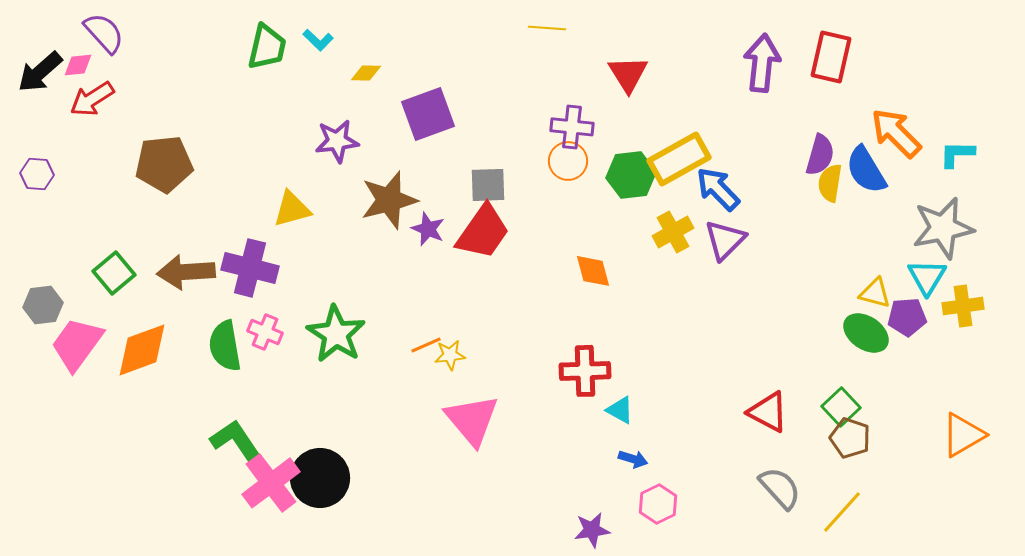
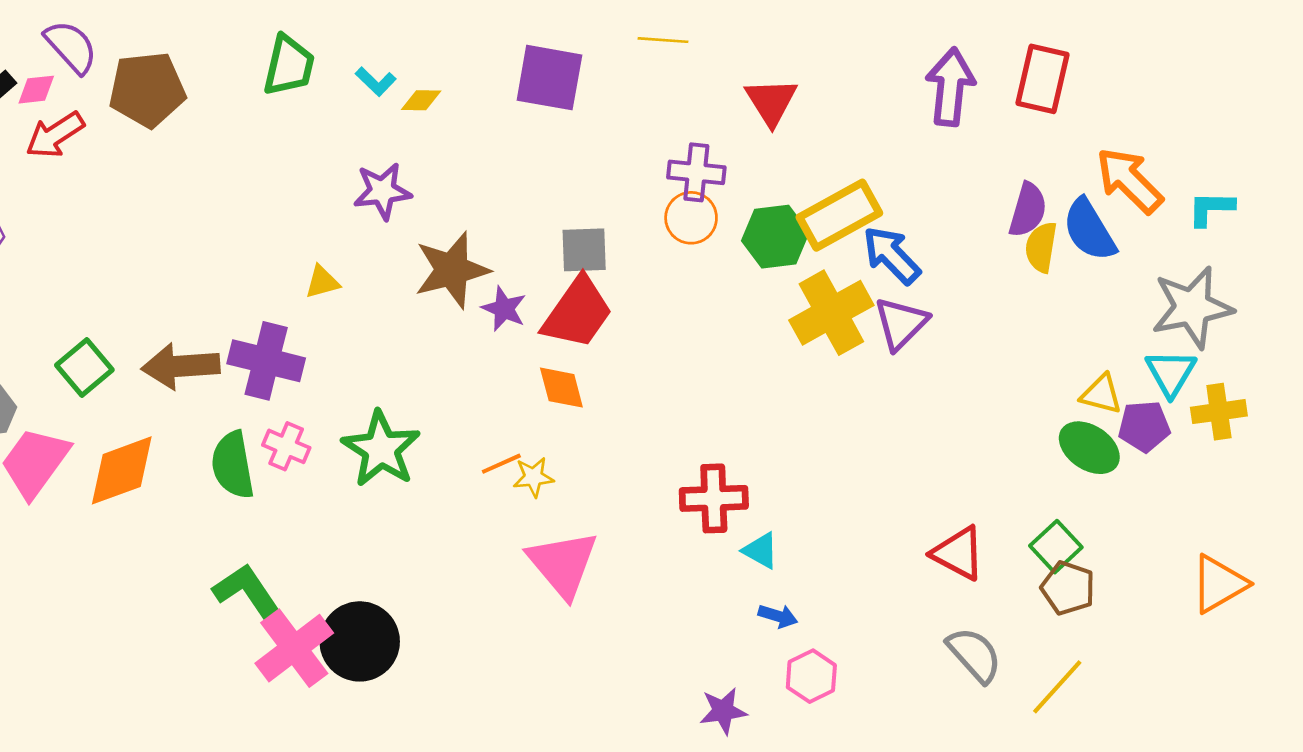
cyan L-shape: (318, 40) -> (376, 82), moved
purple square: (428, 114) -> (549, 78), moved, turned 30
brown pentagon: (164, 164) -> (147, 90), moved
yellow triangle: (292, 209) -> (322, 282), size x0.7
yellow cross: (673, 232) -> (831, 313), size x1.5
orange diamond: (593, 271) -> (561, 388), moved

